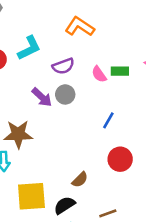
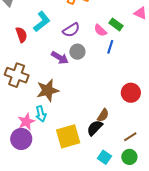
green rectangle: (120, 71) -> (116, 24), turned 48
blue line: (108, 120) -> (110, 47), moved
black semicircle: (64, 205) -> (95, 128), moved

